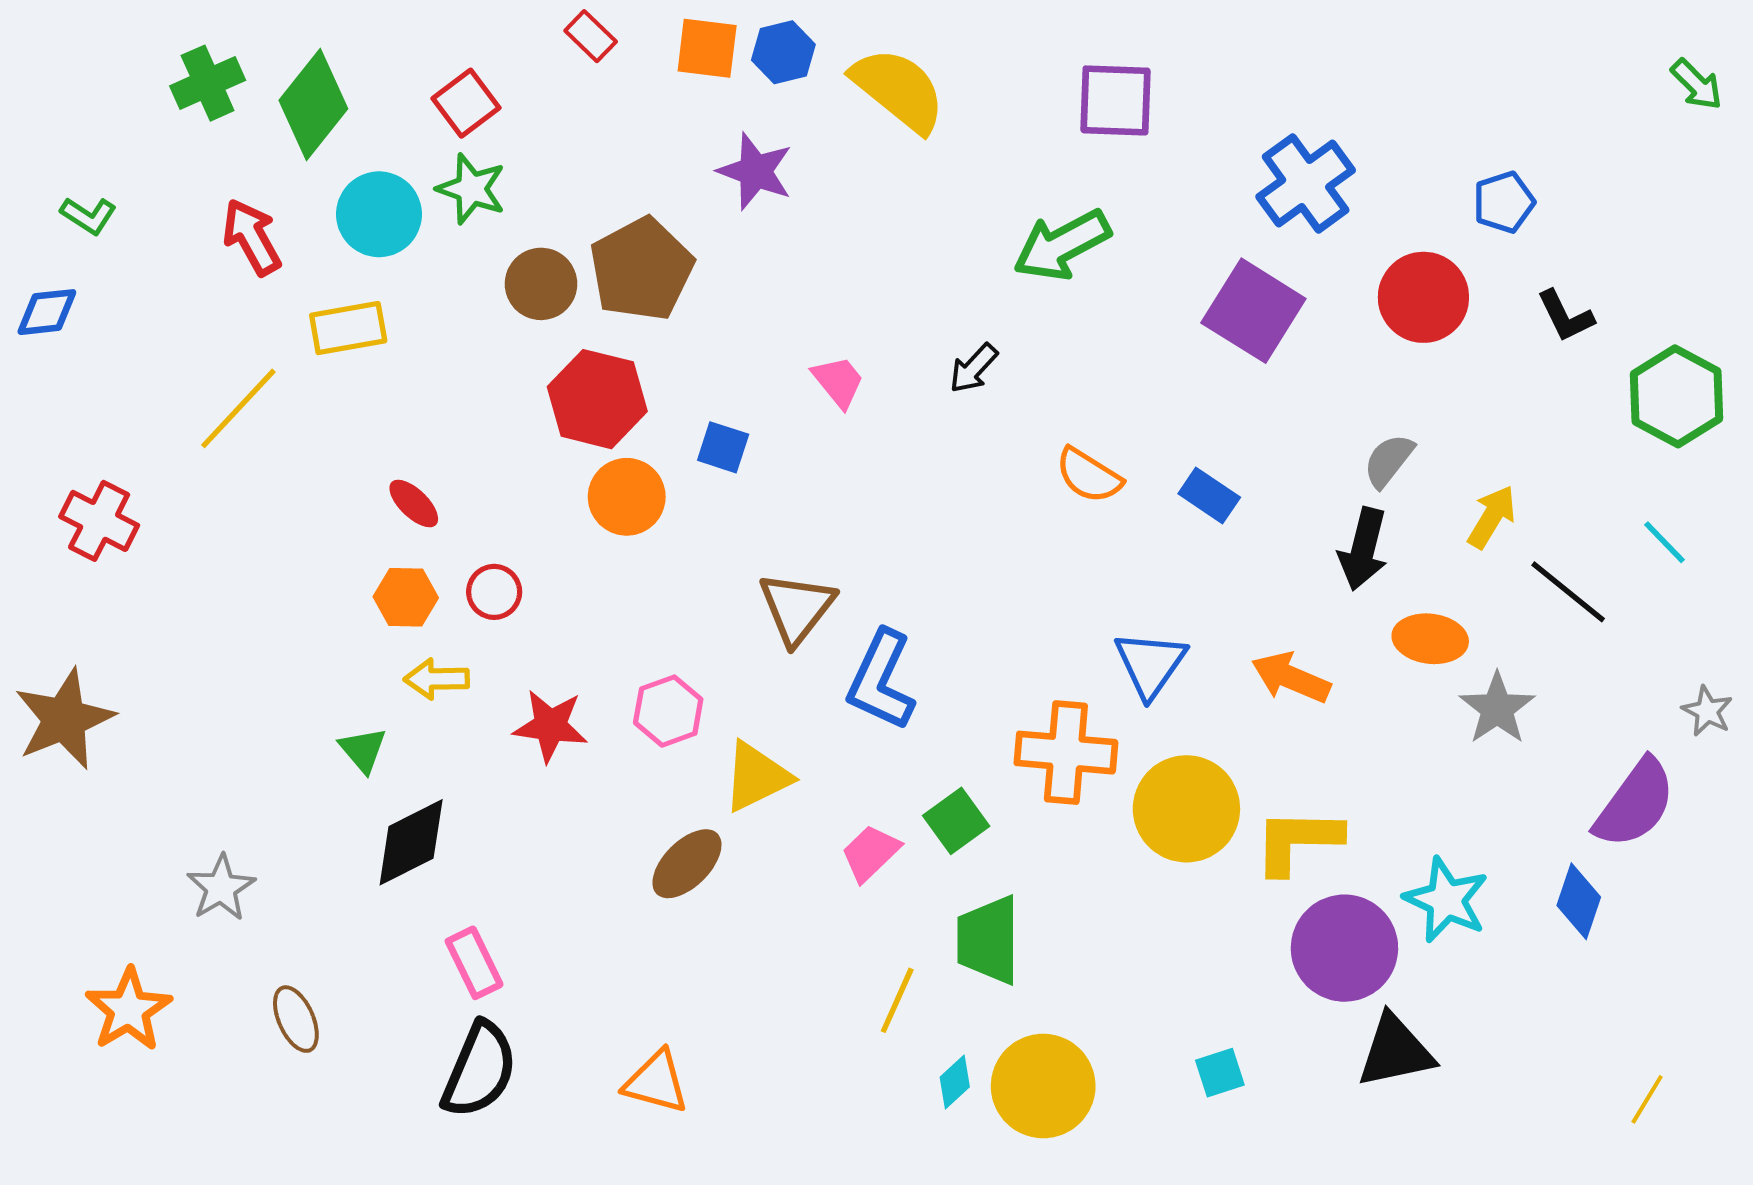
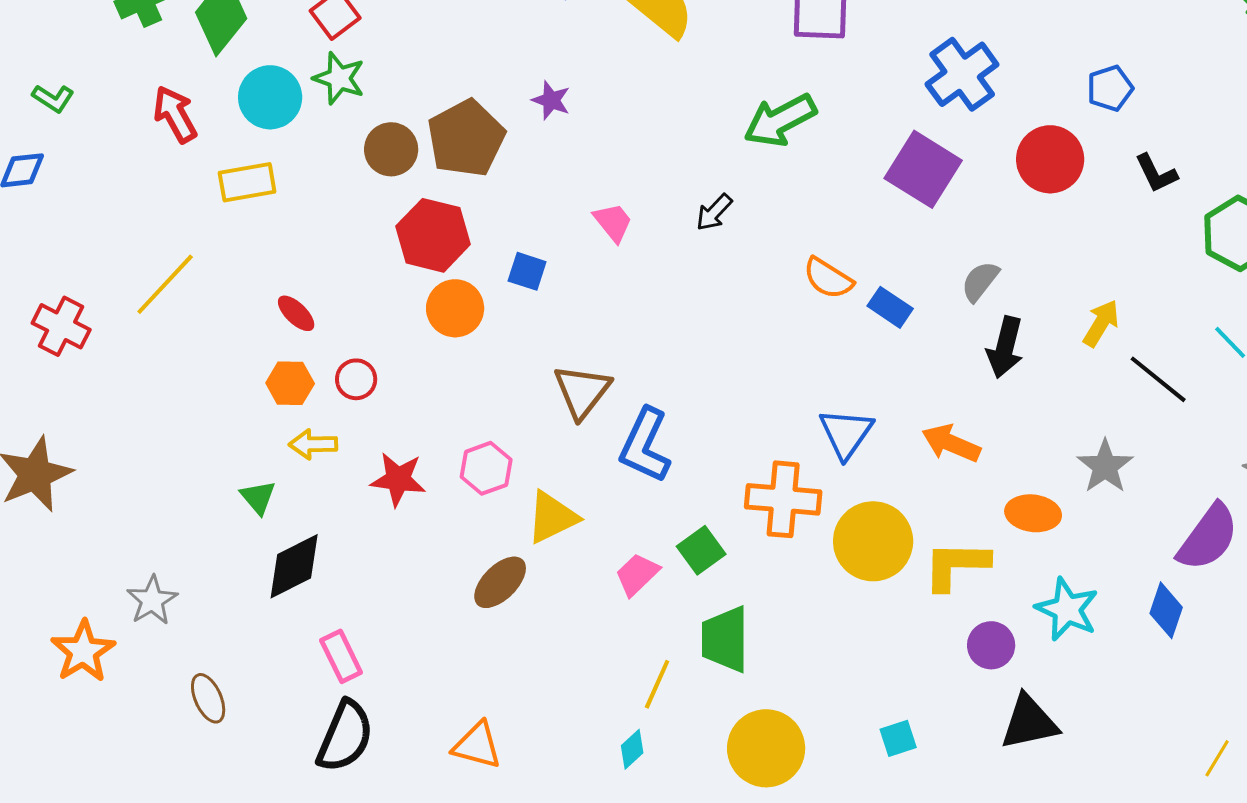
purple star: (755, 171) -> (551, 100), moved, size x0.7
yellow line: (238, 408) -> (165, 284), moved
gray semicircle: (1389, 461) -> (980, 281), moved
orange semicircle: (1089, 475) -> (828, 278), moved
orange ellipse: (1430, 639) -> (1033, 513), moved
purple circle: (1344, 948) -> (991, 645), size x0.6
orange star: (129, 1010) -> (83, 651), moved
cyan diamond: (955, 1082) -> (632, 749), moved

